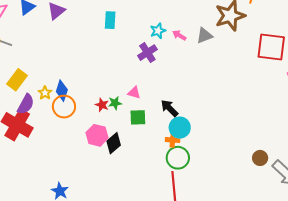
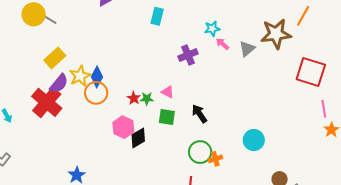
cyan star: (158, 31) -> (212, 29), moved
gray triangle: (204, 36) -> (247, 49), turned -30
yellow star: (45, 93) -> (80, 76), size x1.5
cyan circle: (180, 128) -> (254, 140), moved
orange cross: (173, 140) -> (215, 159), moved, turned -32
green circle: (178, 158) -> (200, 152), moved

